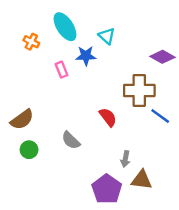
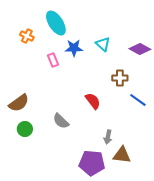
cyan triangle: (107, 36) -> (103, 44), moved
brown cross: (139, 90) -> (120, 78), size x0.6
purple pentagon: (107, 189) -> (92, 163), turned -30

